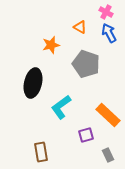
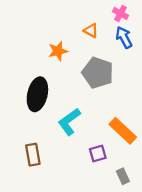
brown rectangle: (41, 152) -> (33, 155), moved

